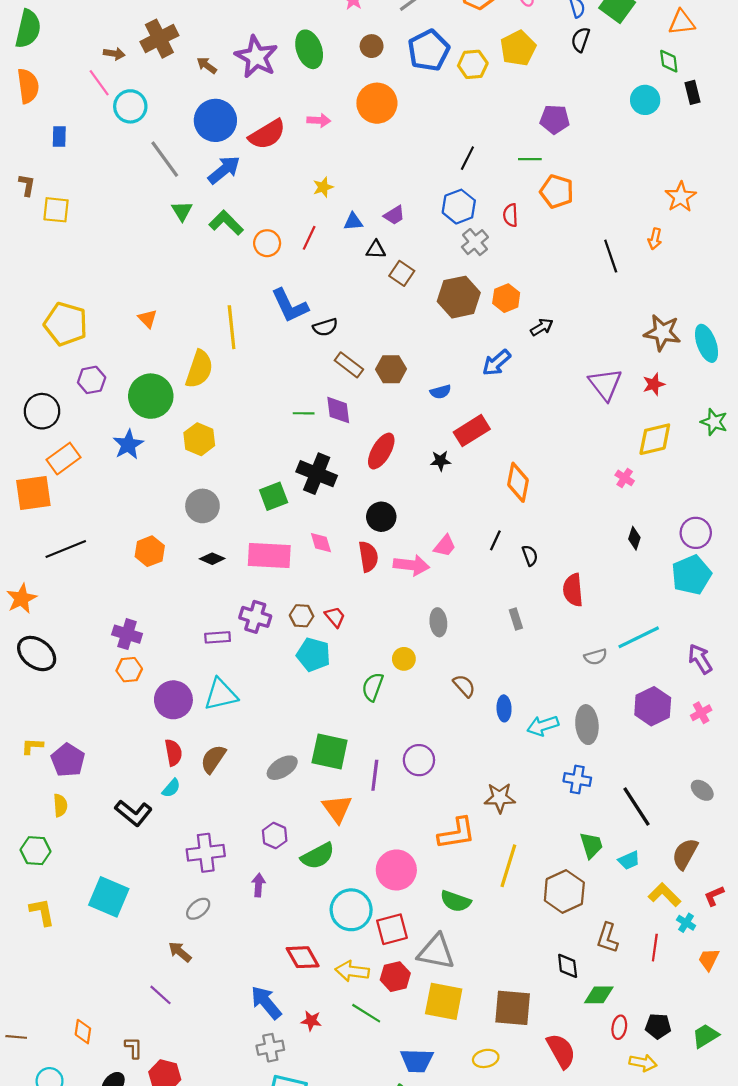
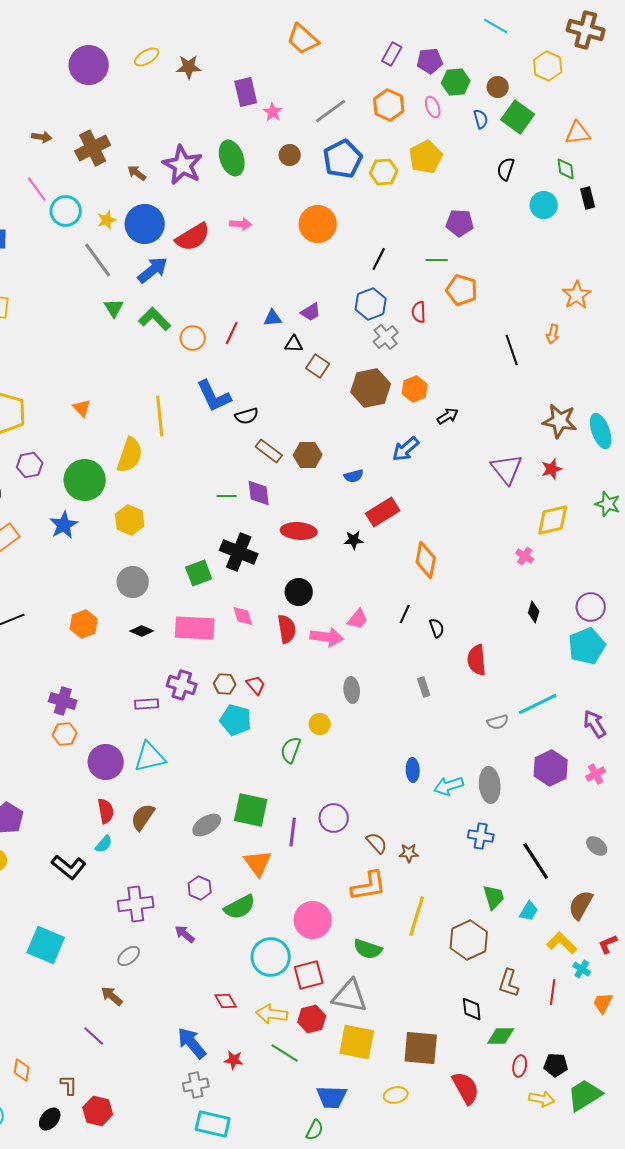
black semicircle: (581, 40) -> (506, 169), moved
brown arrow: (114, 54) -> (42, 137), moved
orange circle: (377, 103) -> (318, 224), moved
yellow star: (323, 187) -> (107, 220), moved
red ellipse: (381, 451) -> (299, 531), turned 64
brown semicircle: (464, 686) -> (377, 843), moved
brown star: (500, 798) -> (409, 853), size x0.7
cyan trapezoid: (629, 860) -> (529, 911), turned -35
purple arrow: (258, 885) -> (185, 934), turned -55
red diamond: (303, 957) -> (226, 1001), size x0.7
green trapezoid: (705, 1036) -> (585, 1095), moved, size x1.4

